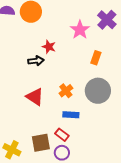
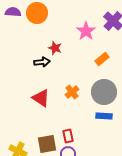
orange rectangle: (96, 58) -> (102, 59), turned 32
blue rectangle: (71, 115) -> (104, 116), moved
red rectangle: (62, 135) -> (68, 136), turned 40

